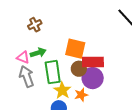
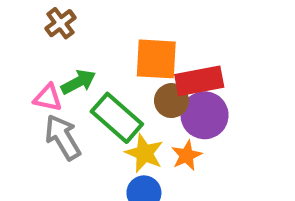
green rectangle: (53, 72) -> (117, 118), turned -30

